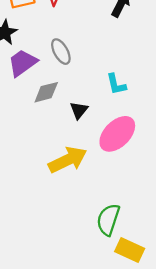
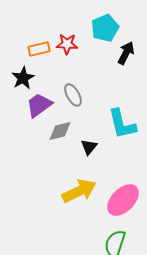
cyan L-shape: (116, 84) -> (122, 124), size x1.6
pink ellipse: (117, 134) -> (123, 200), moved

